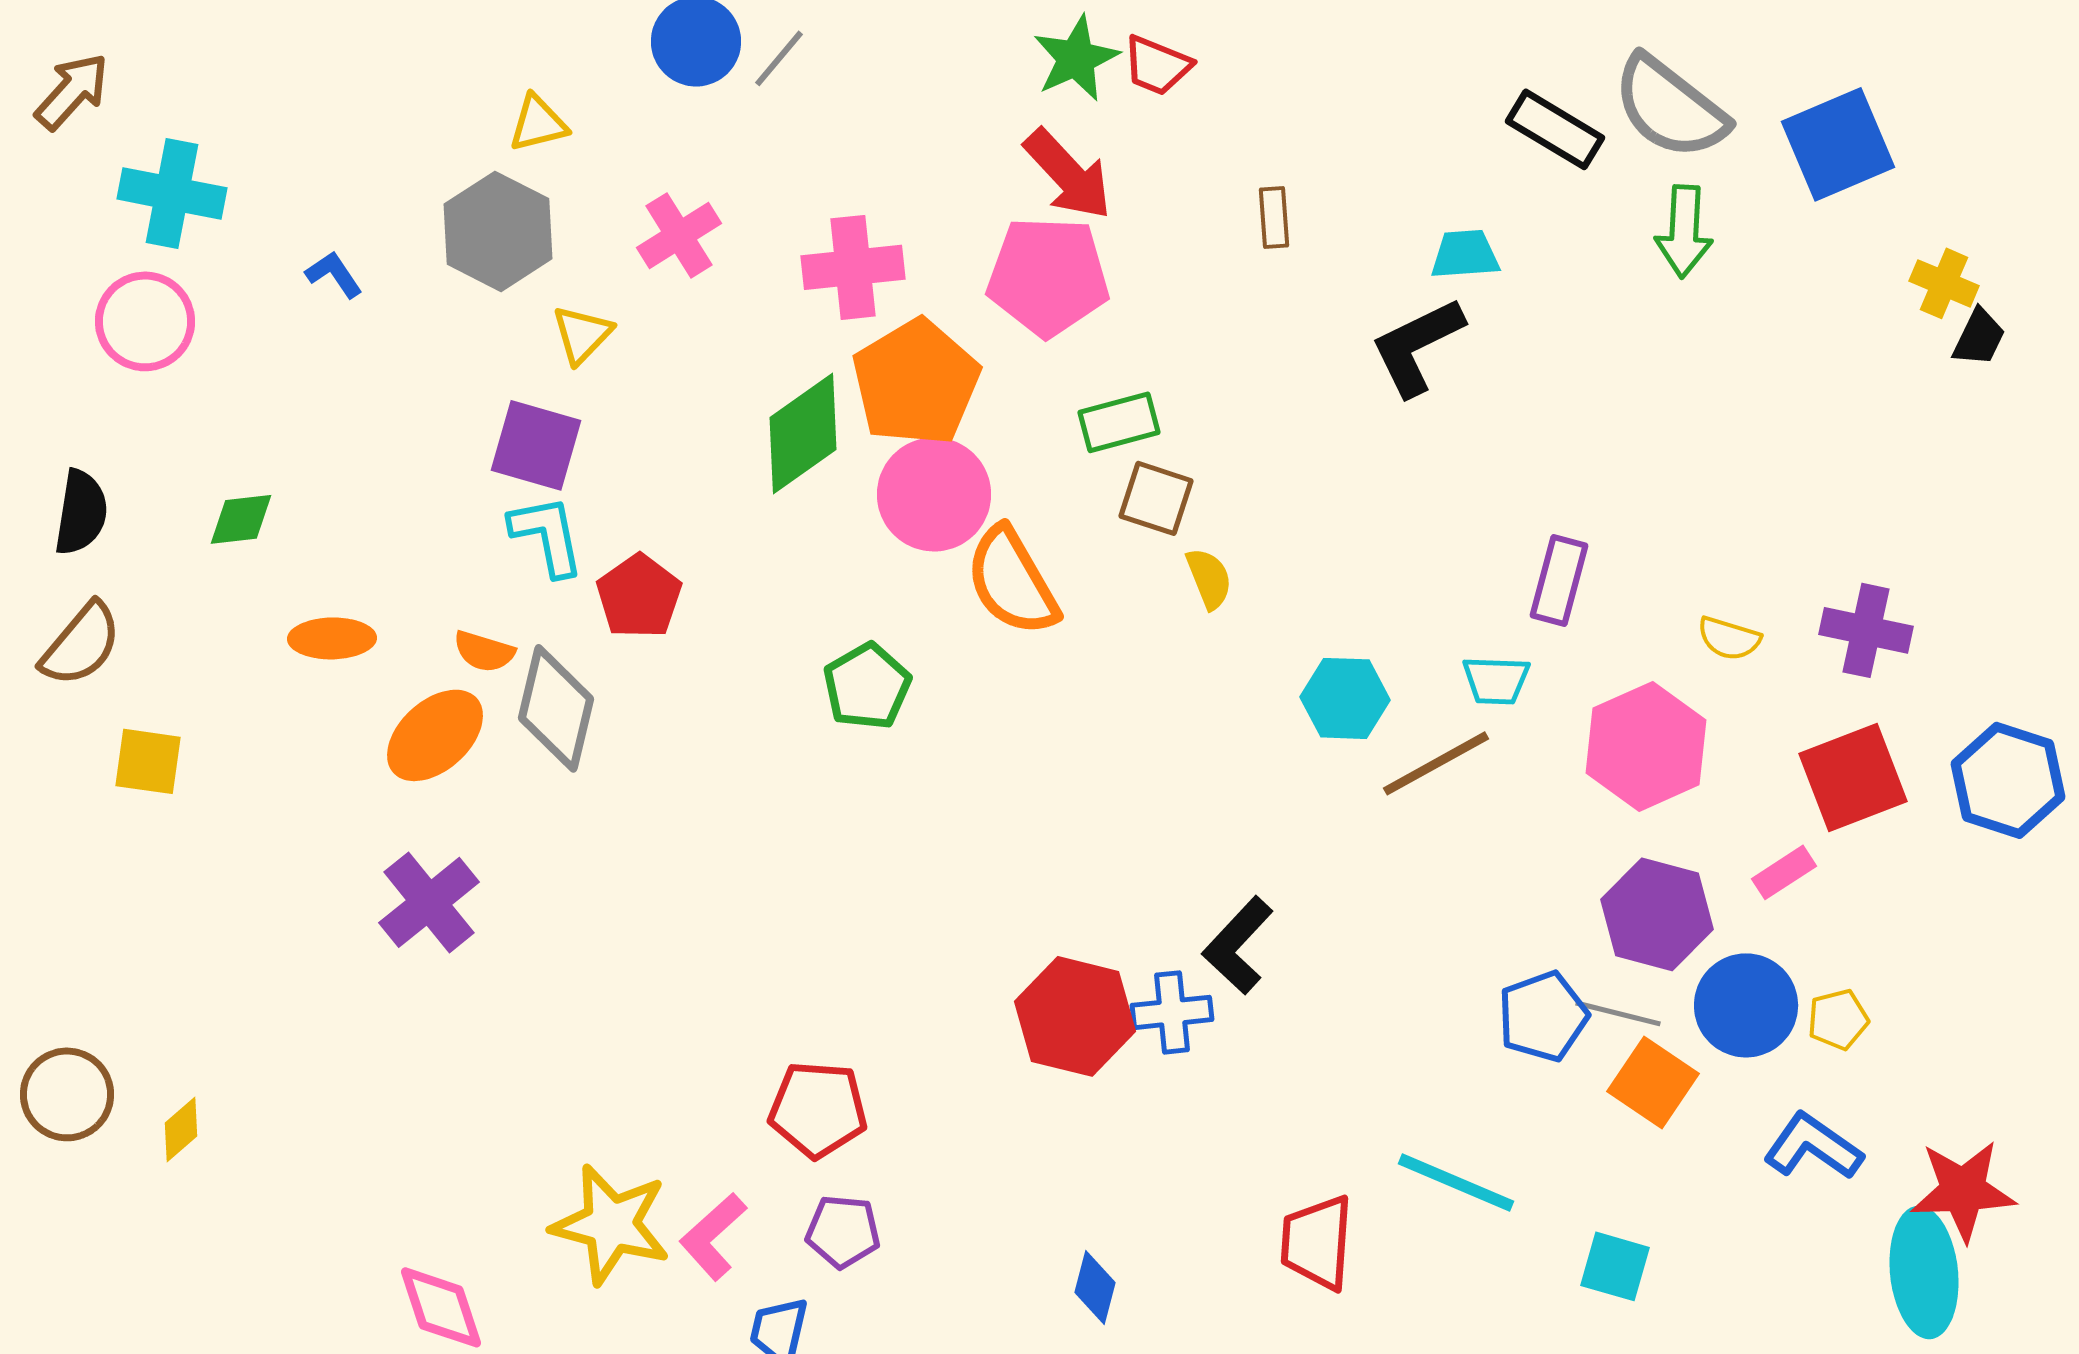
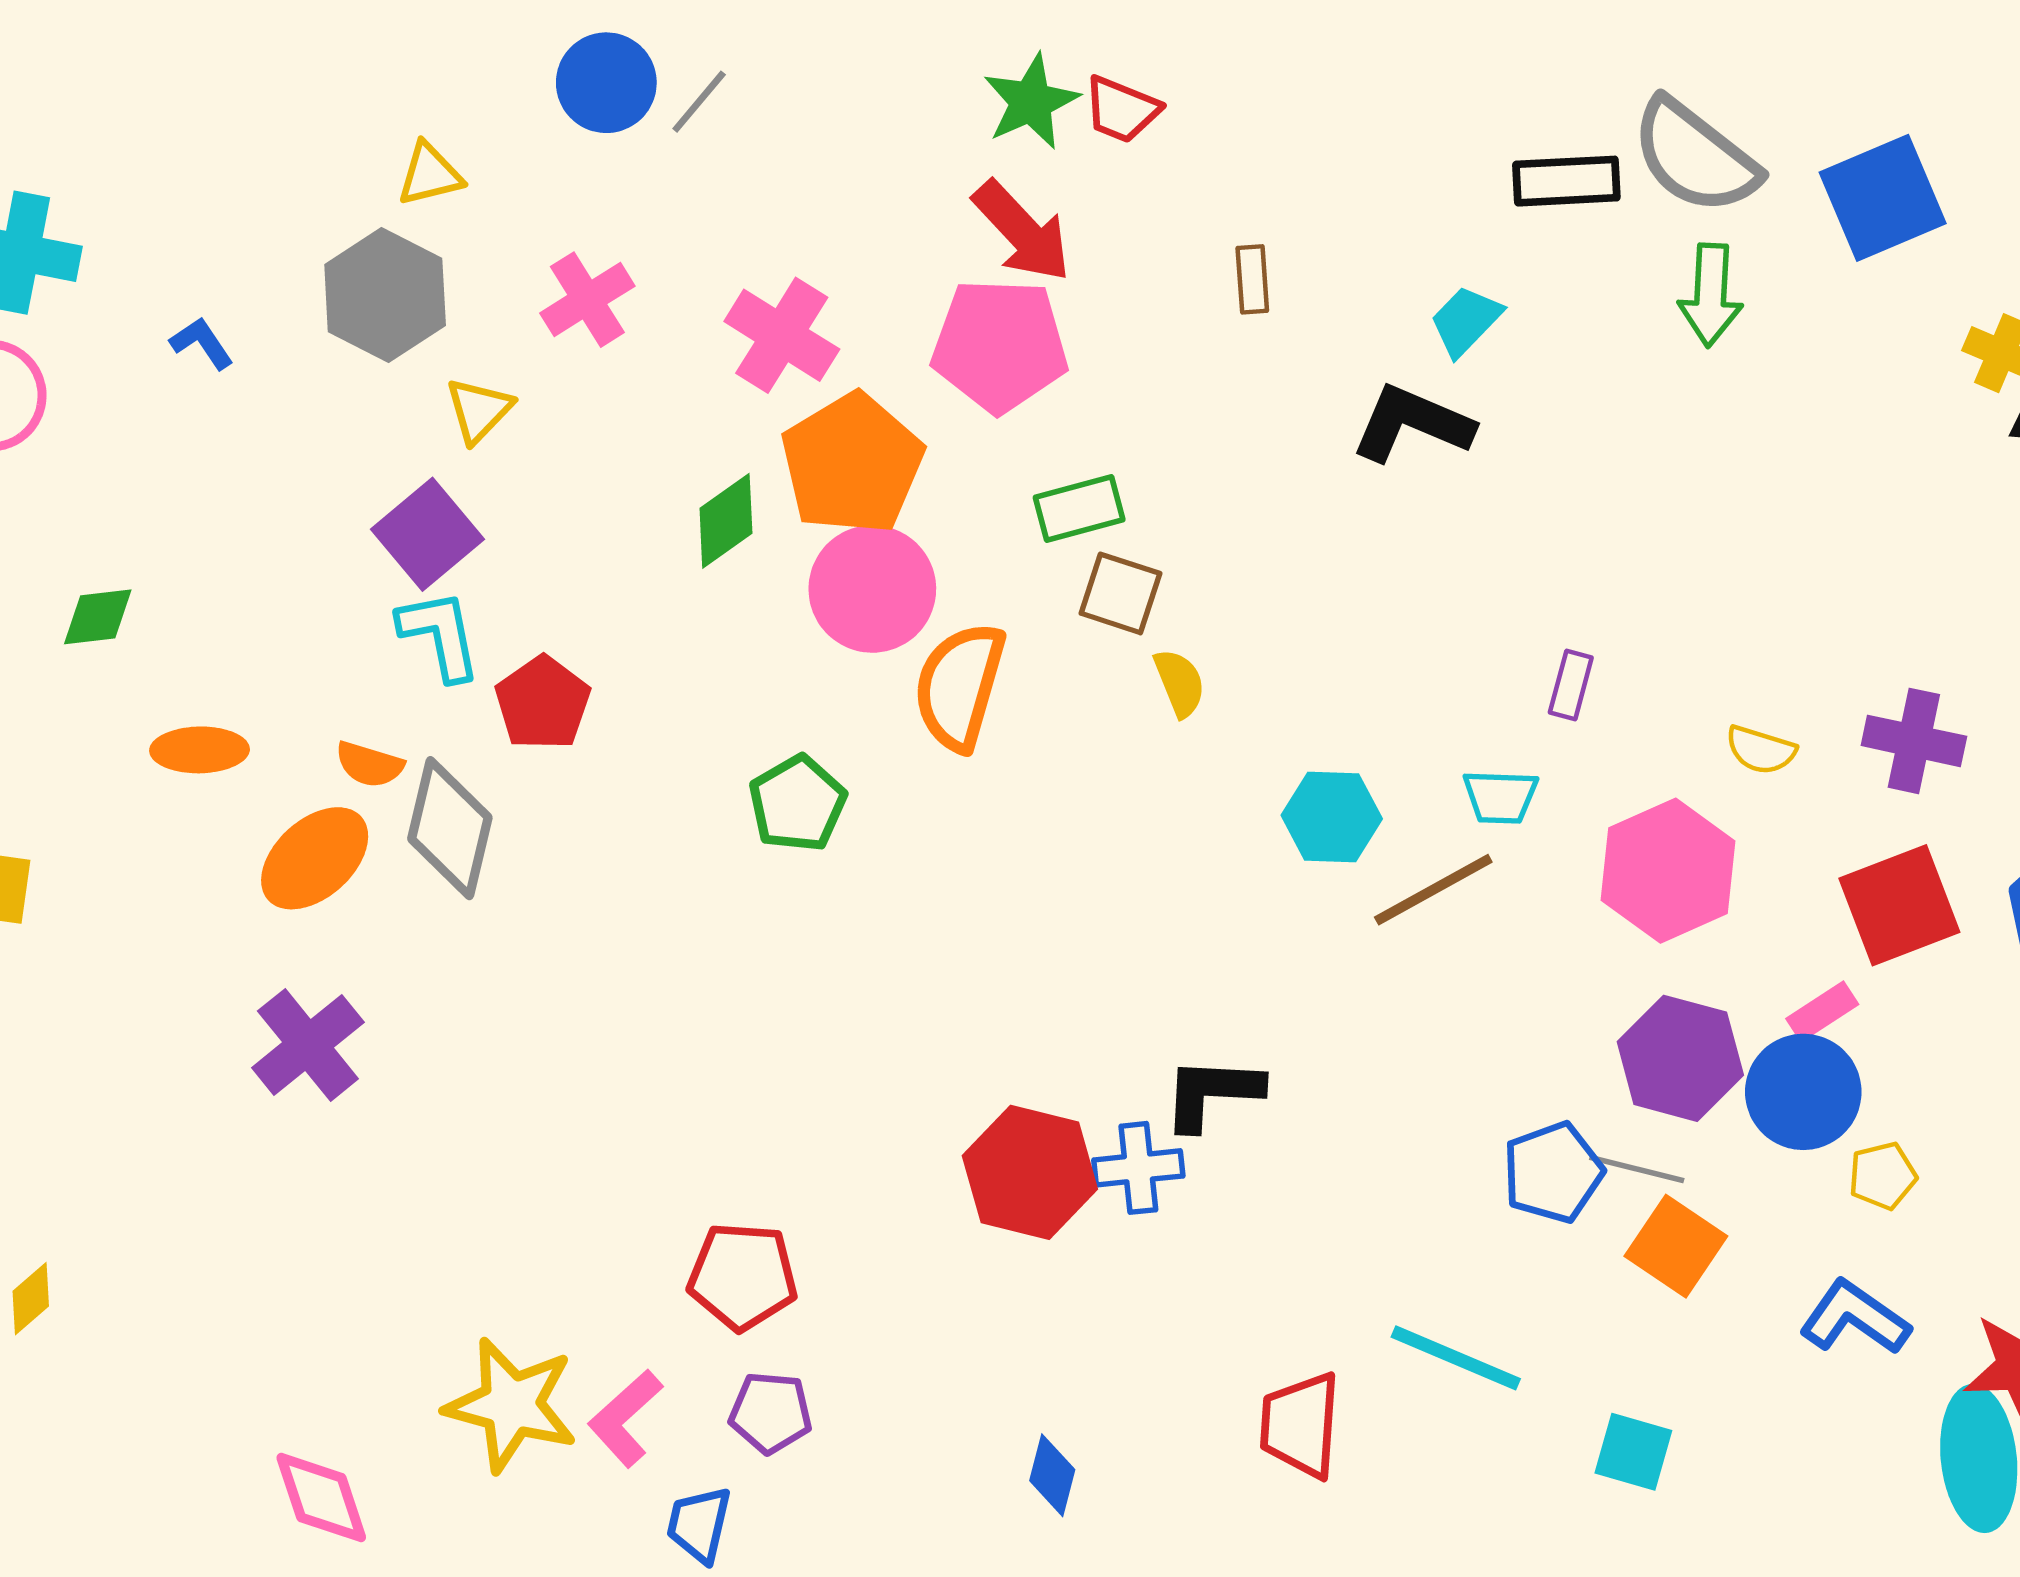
black rectangle: (1555, 129) -> (1566, 181), turned -34
cyan trapezoid: (1465, 254) -> (1466, 321), turned -42
pink cross: (853, 267) -> (782, 335), turned 38
black L-shape: (1417, 346) -> (1412, 424), turned 49
green diamond: (803, 433) -> (726, 521), size x0.7
purple square: (536, 445) -> (428, 534), turned 34
purple rectangle: (1559, 580) -> (1571, 685), size x0.7
orange semicircle: (1012, 581) -> (959, 686), turned 46
black L-shape: (1238, 945) -> (1212, 1093), turned 50
blue circle: (1746, 1005) -> (1803, 1092), moved

